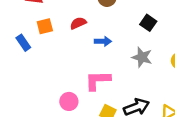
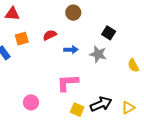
gray star: (142, 57) -> (98, 54), moved
pink circle: (69, 101) -> (31, 102), moved

